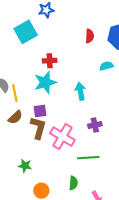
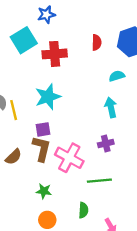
red cross: (50, 61) -> (55, 54), moved, size x1.5
cyan arrow: (80, 91) -> (111, 107), moved
brown semicircle: (15, 117) -> (13, 157), moved
green star: (25, 166) -> (44, 191), moved

